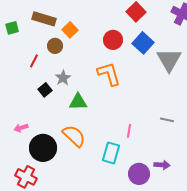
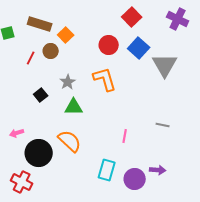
red line: (34, 61) -> (31, 58), moved
gray star: (63, 78) -> (68, 82), moved
cyan rectangle: (111, 153) -> (107, 170), moved

